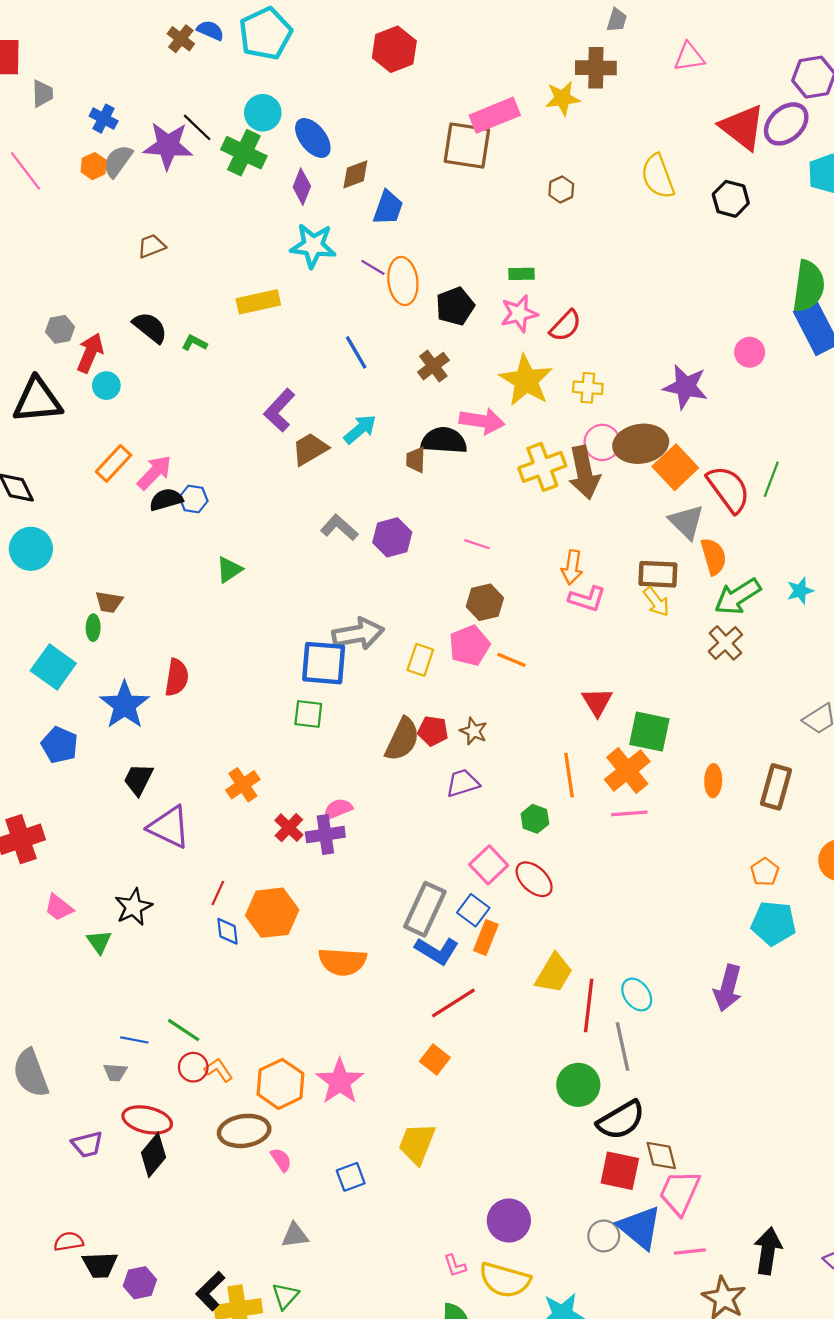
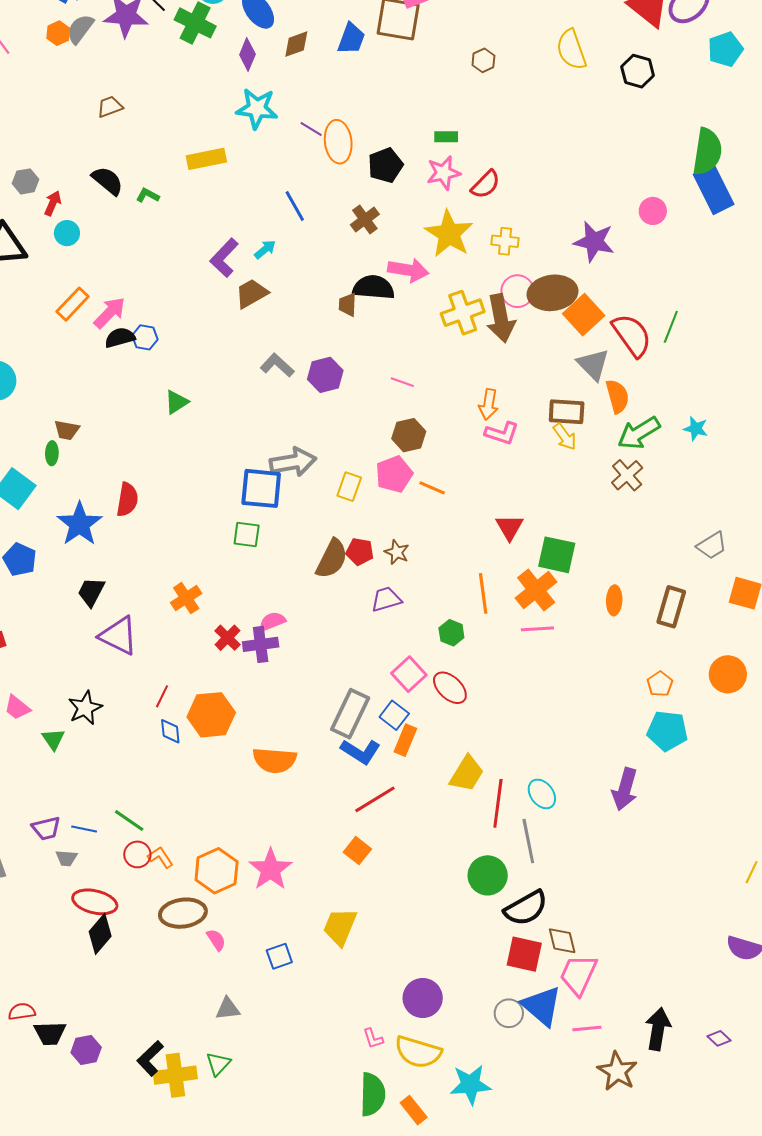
blue trapezoid: (388, 208) -> (351, 39), moved
red arrow: (90, 353) -> (53, 203), size x0.7
cyan arrow: (360, 429) -> (265, 249), moved, size x0.7
cyan star: (800, 591) -> (696, 429), turned 30
purple trapezoid: (87, 1144) -> (46, 828), moved

